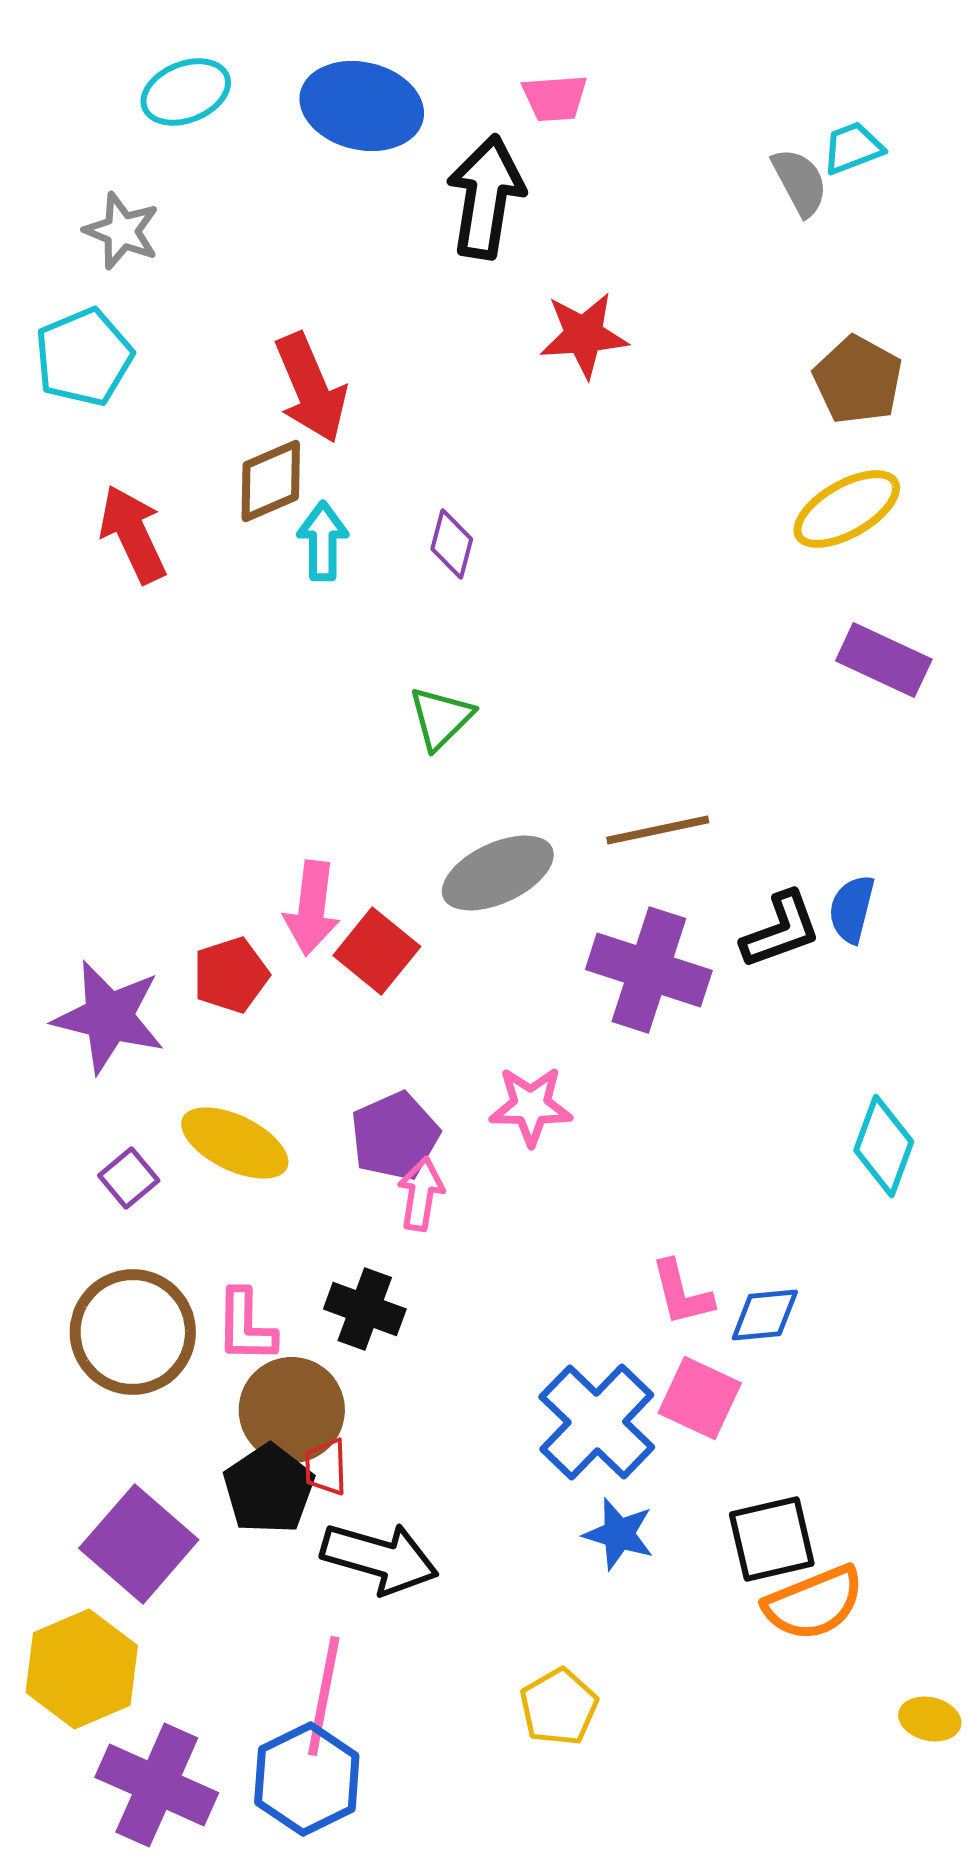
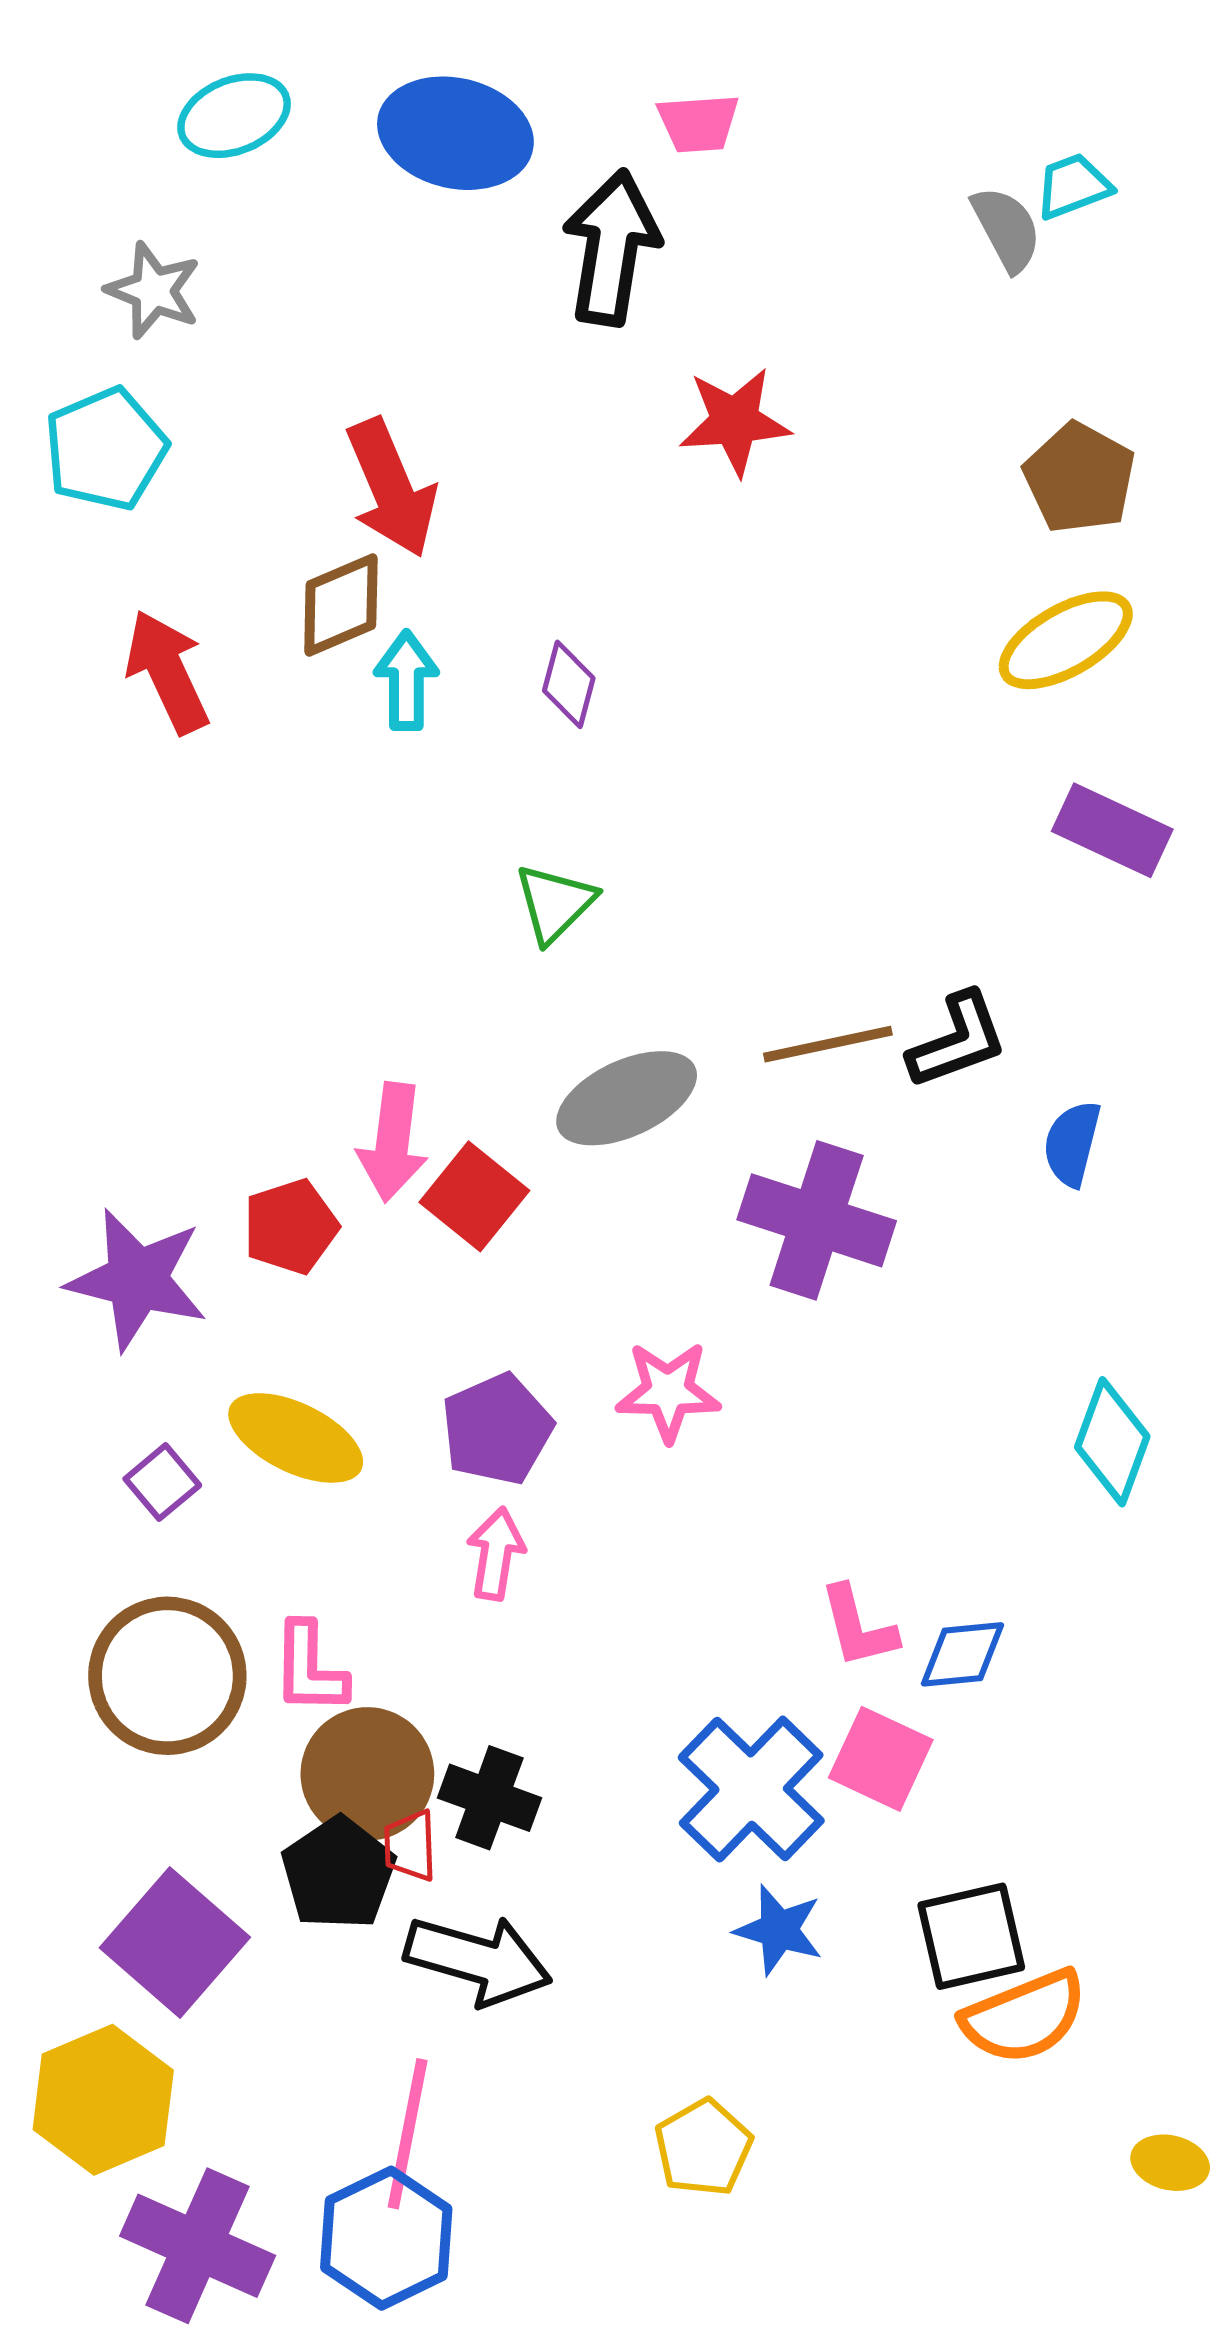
black L-shape: (781, 930) -> (957, 1040), moved
pink arrow: (421, 1194) -> (496, 1554), moved
black cross: (365, 1309) -> (489, 1798), moved

